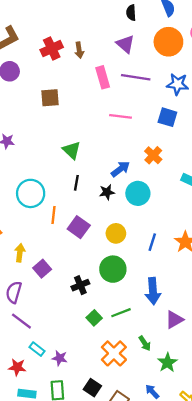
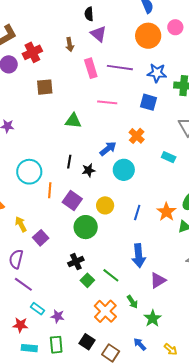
black semicircle: (131, 13) -> (89, 14), moved
purple triangle: (125, 44) -> (99, 34), moved
red cross: (52, 49) -> (32, 52), moved
green triangle: (72, 150) -> (73, 121), moved, turned -36
black star: (107, 192) -> (89, 170), moved
yellow arrow: (20, 253) -> (21, 224), turned -35
green circle: (113, 269) -> (86, 227), moved
black cross: (80, 285) -> (76, 262), moved
green line: (121, 313) -> (111, 275), turned 60

